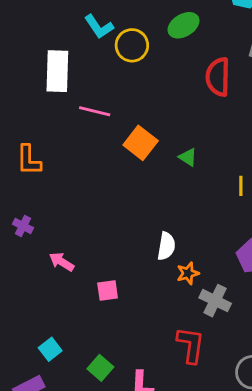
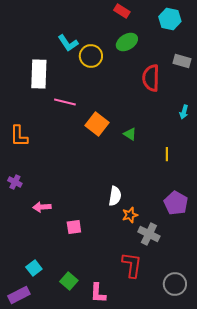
pink arrow: (62, 262) -> (42, 207), turned -36

